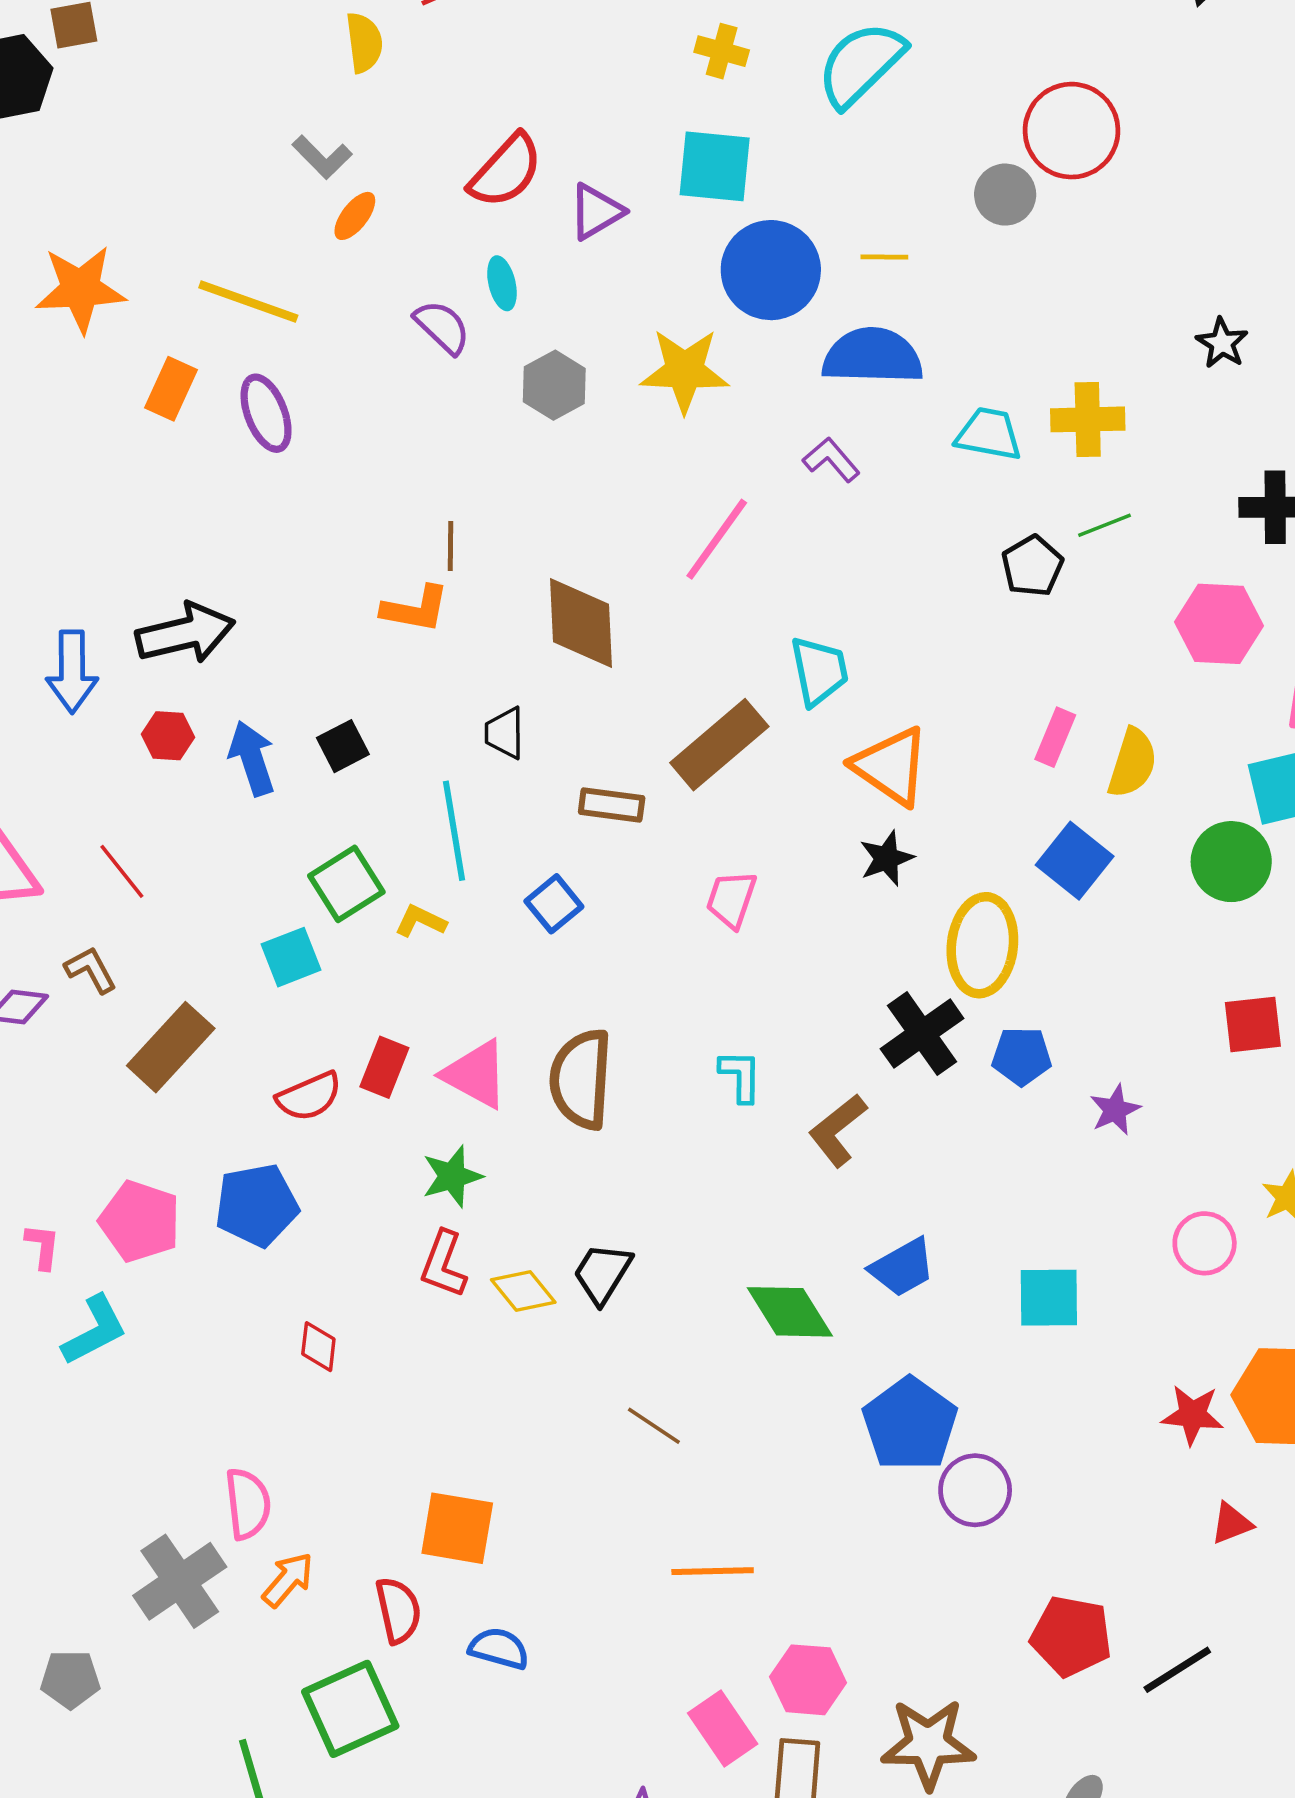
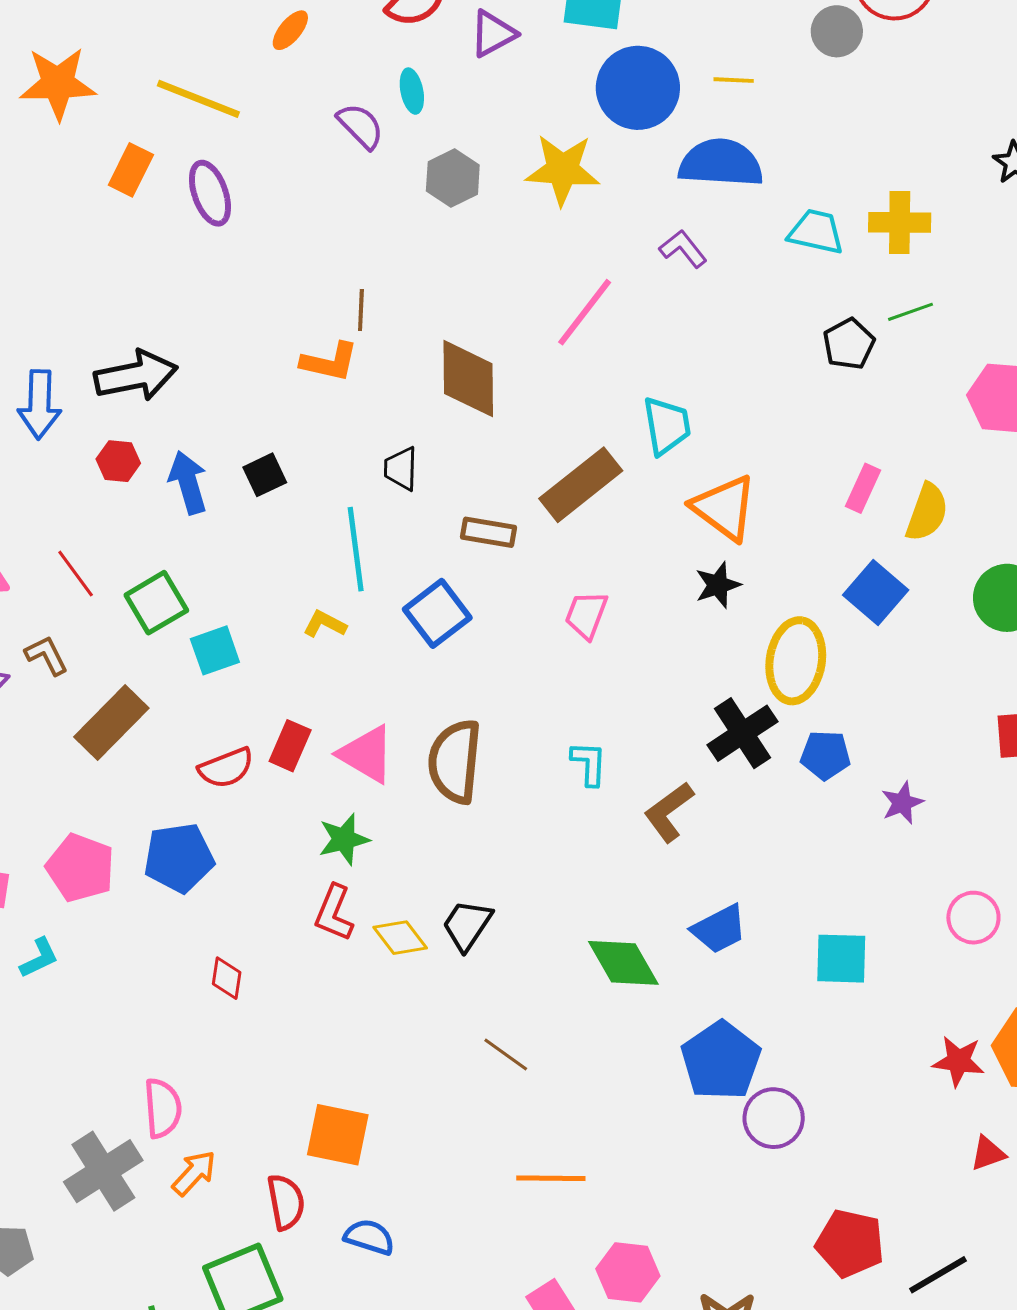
green square: (346, 884) -> (156, 603), moved
blue square: (554, 904) -> (437, 613), size x1.4
cyan L-shape: (95, 1330) -> (39, 958), size x0.7

